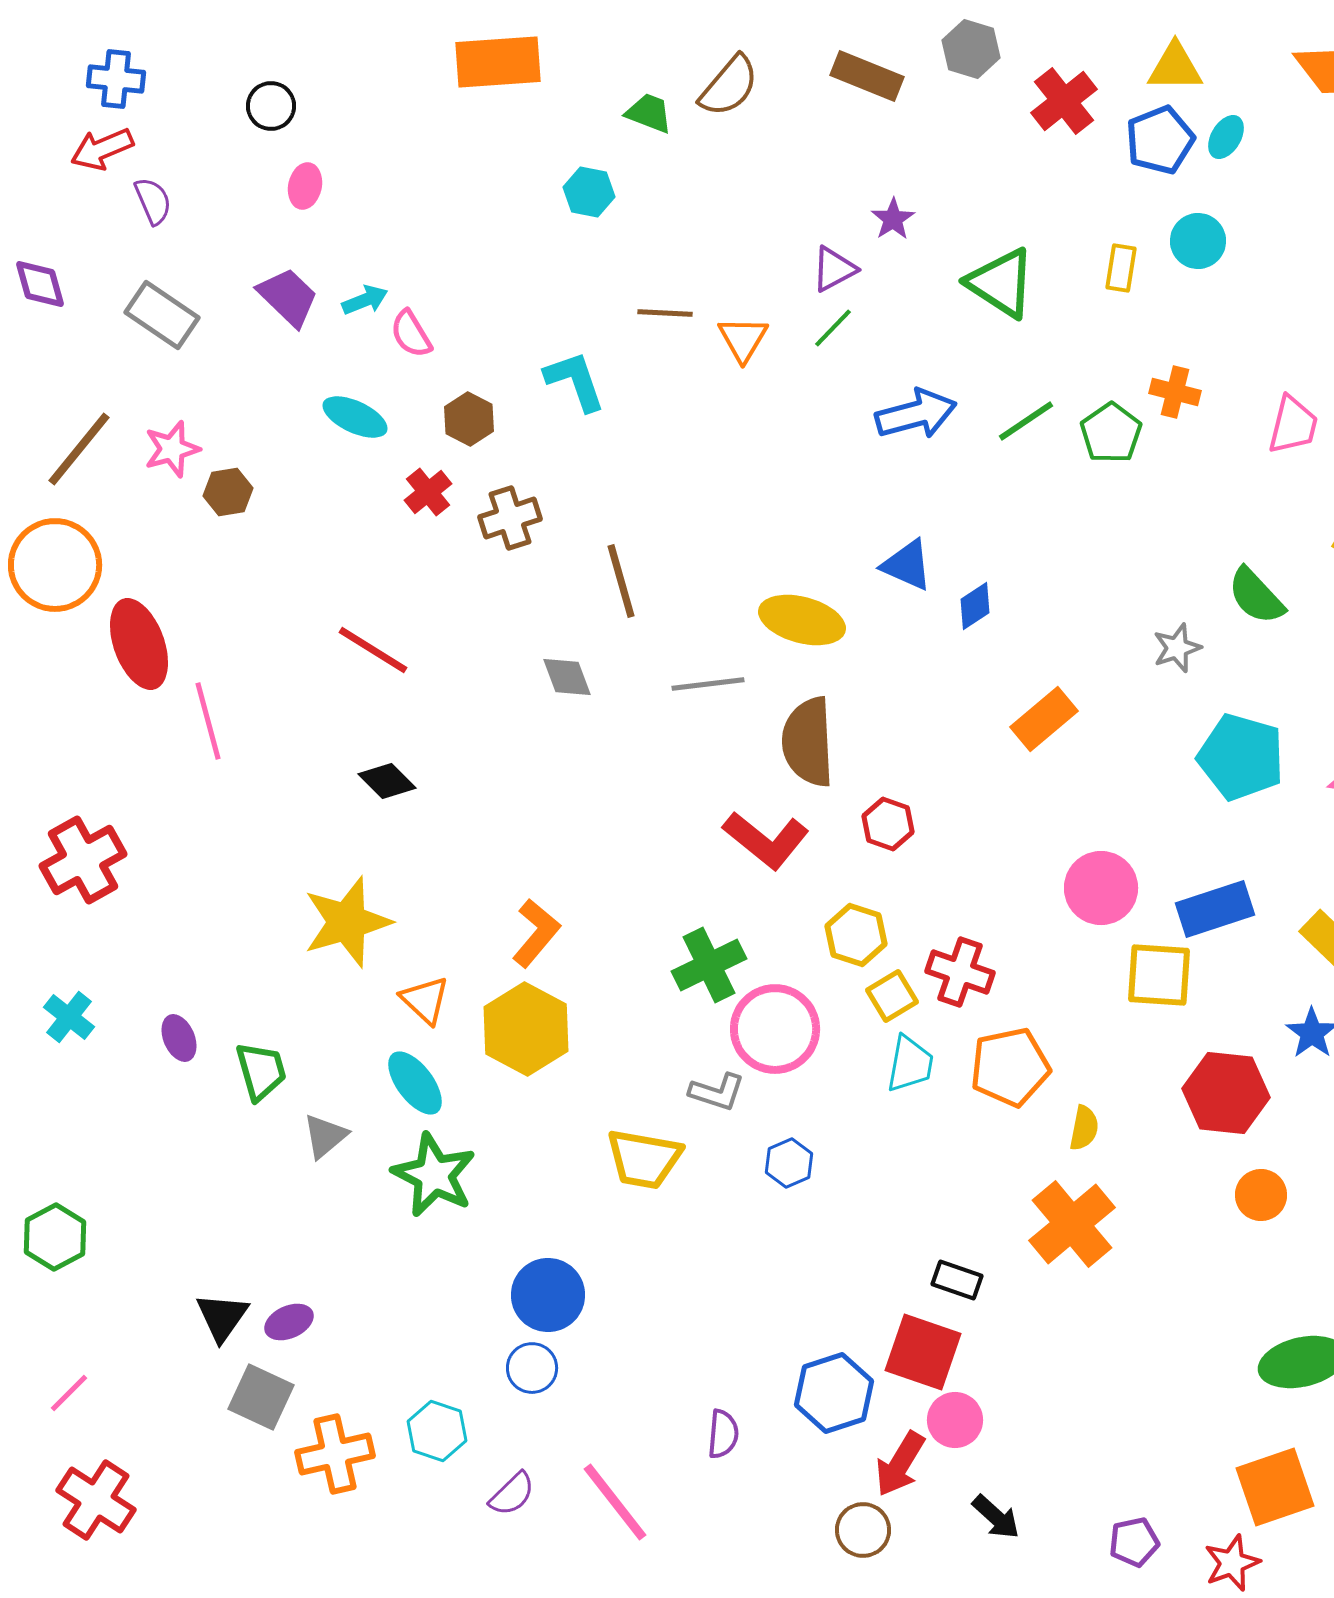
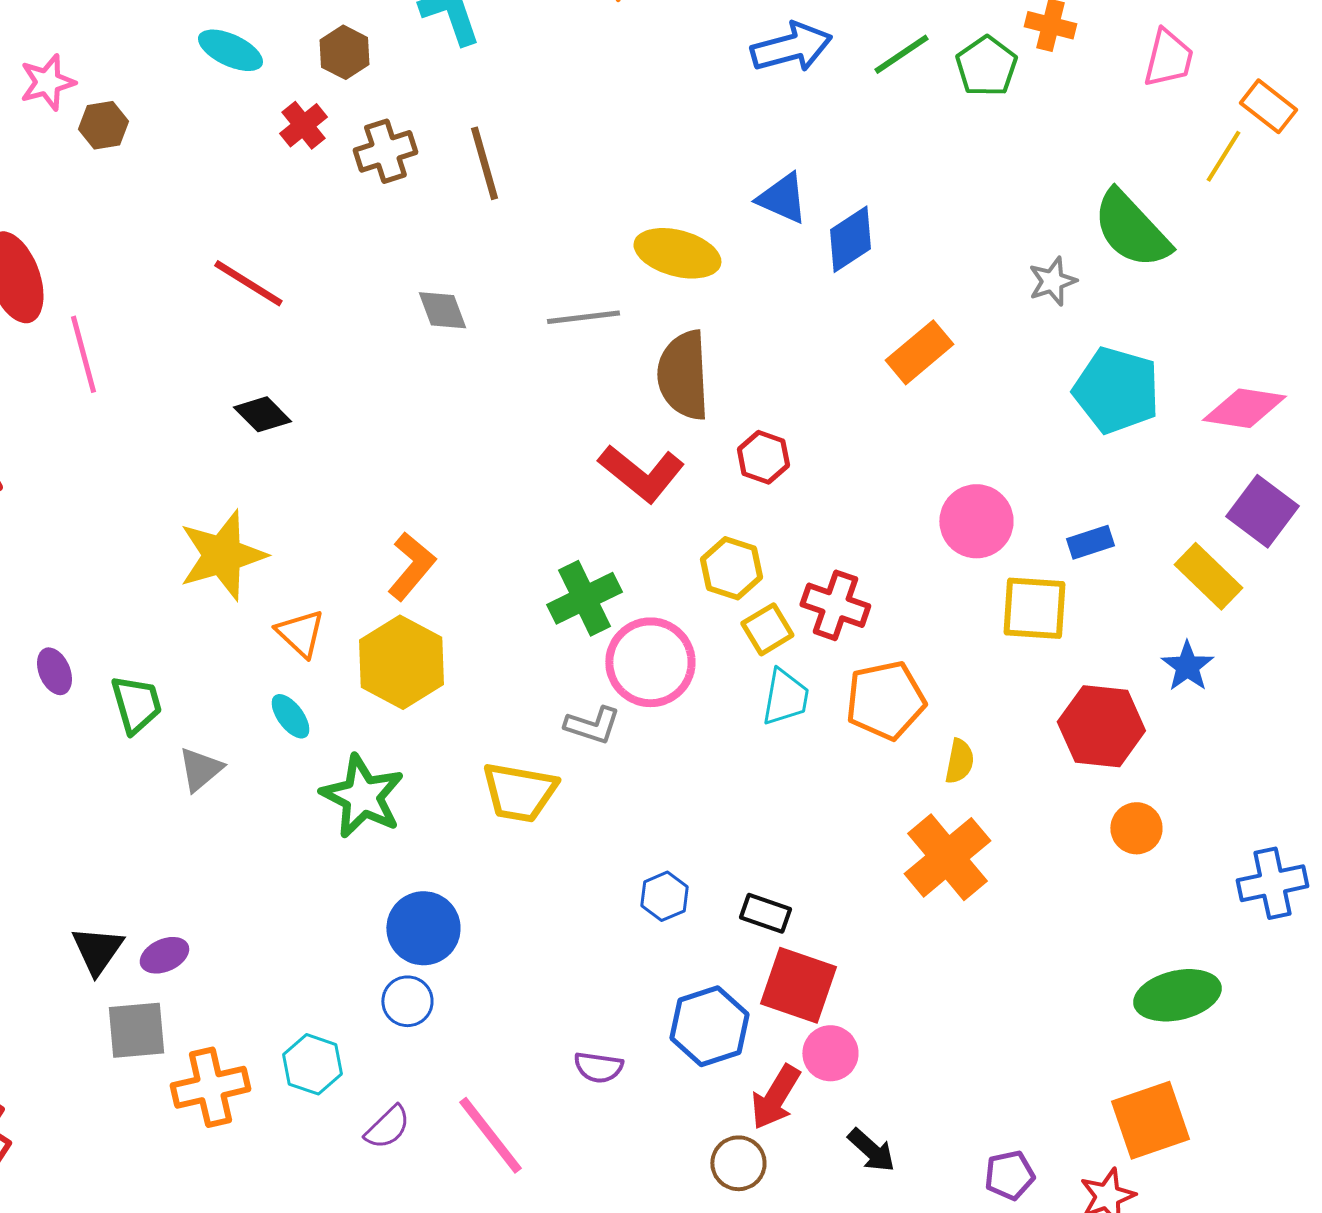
brown line: (621, 581) -> (484, 163), moved
green semicircle: (1256, 596) -> (1131, 229), size x1.4
blue diamond: (975, 606) -> (850, 239), size x1.4
blue rectangle: (1215, 909) -> (1090, 542), size x0.6
cyan ellipse: (415, 1083) -> (290, 716), size x0.7
blue hexagon: (789, 1163) -> (664, 896), moved
green star: (434, 1175) -> (362, 796), moved
black rectangle: (957, 1280) -> (765, 913), moved
gray square: (261, 1397) -> (136, 1030), turned -30
purple semicircle: (723, 1434) -> (598, 1067), turned 93

